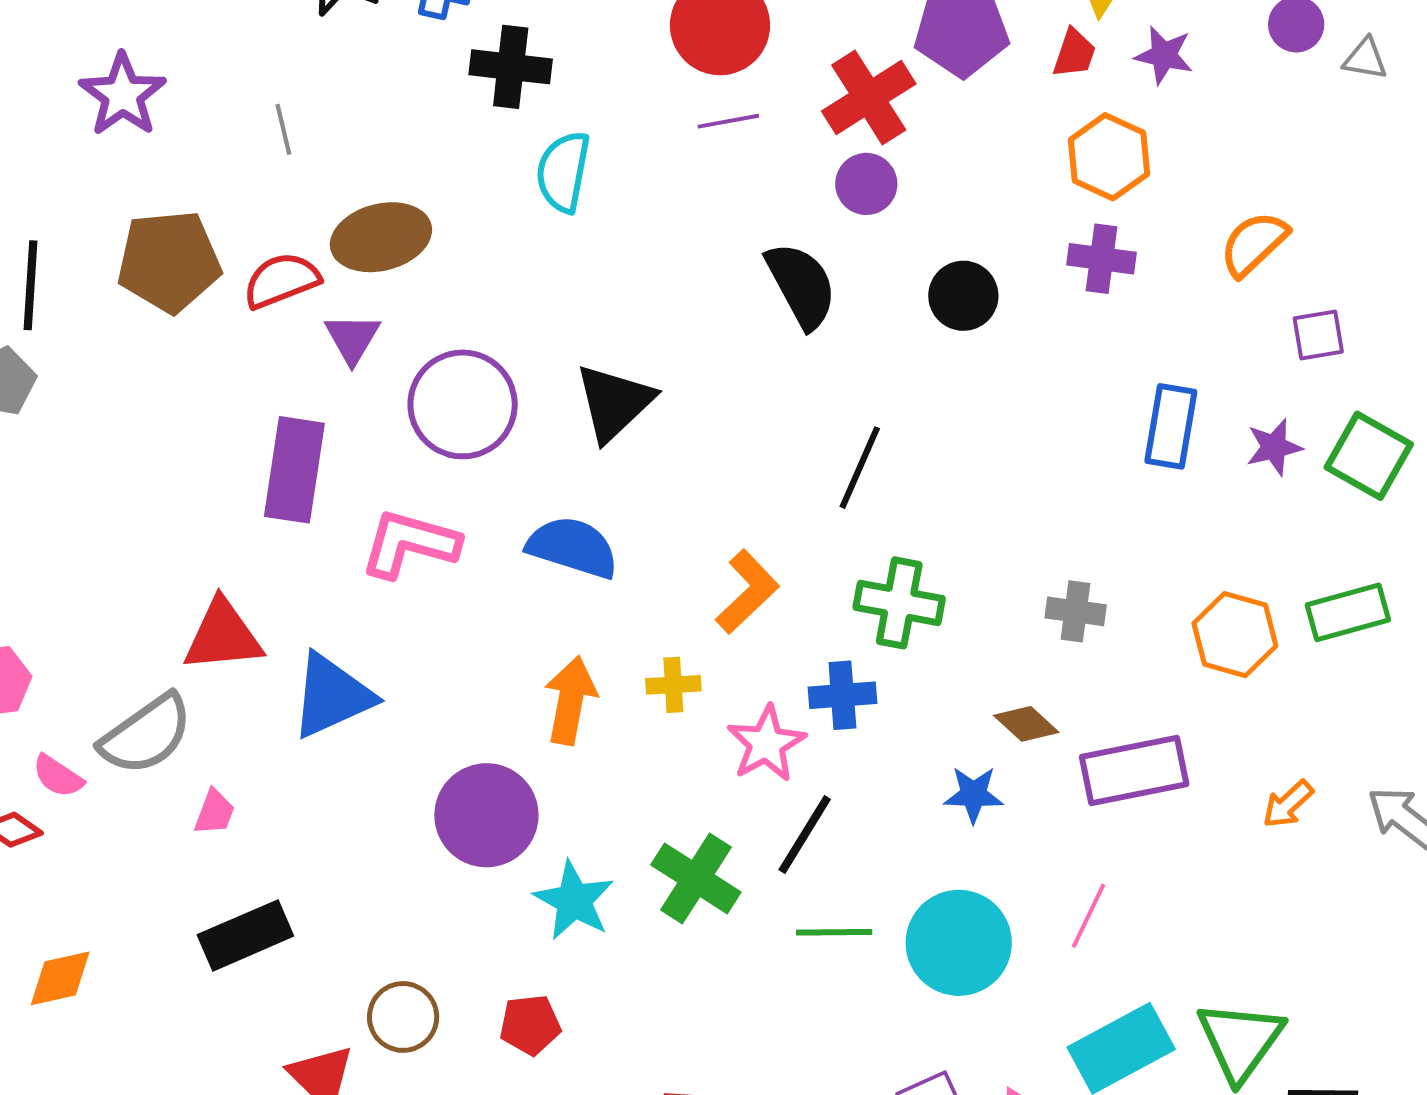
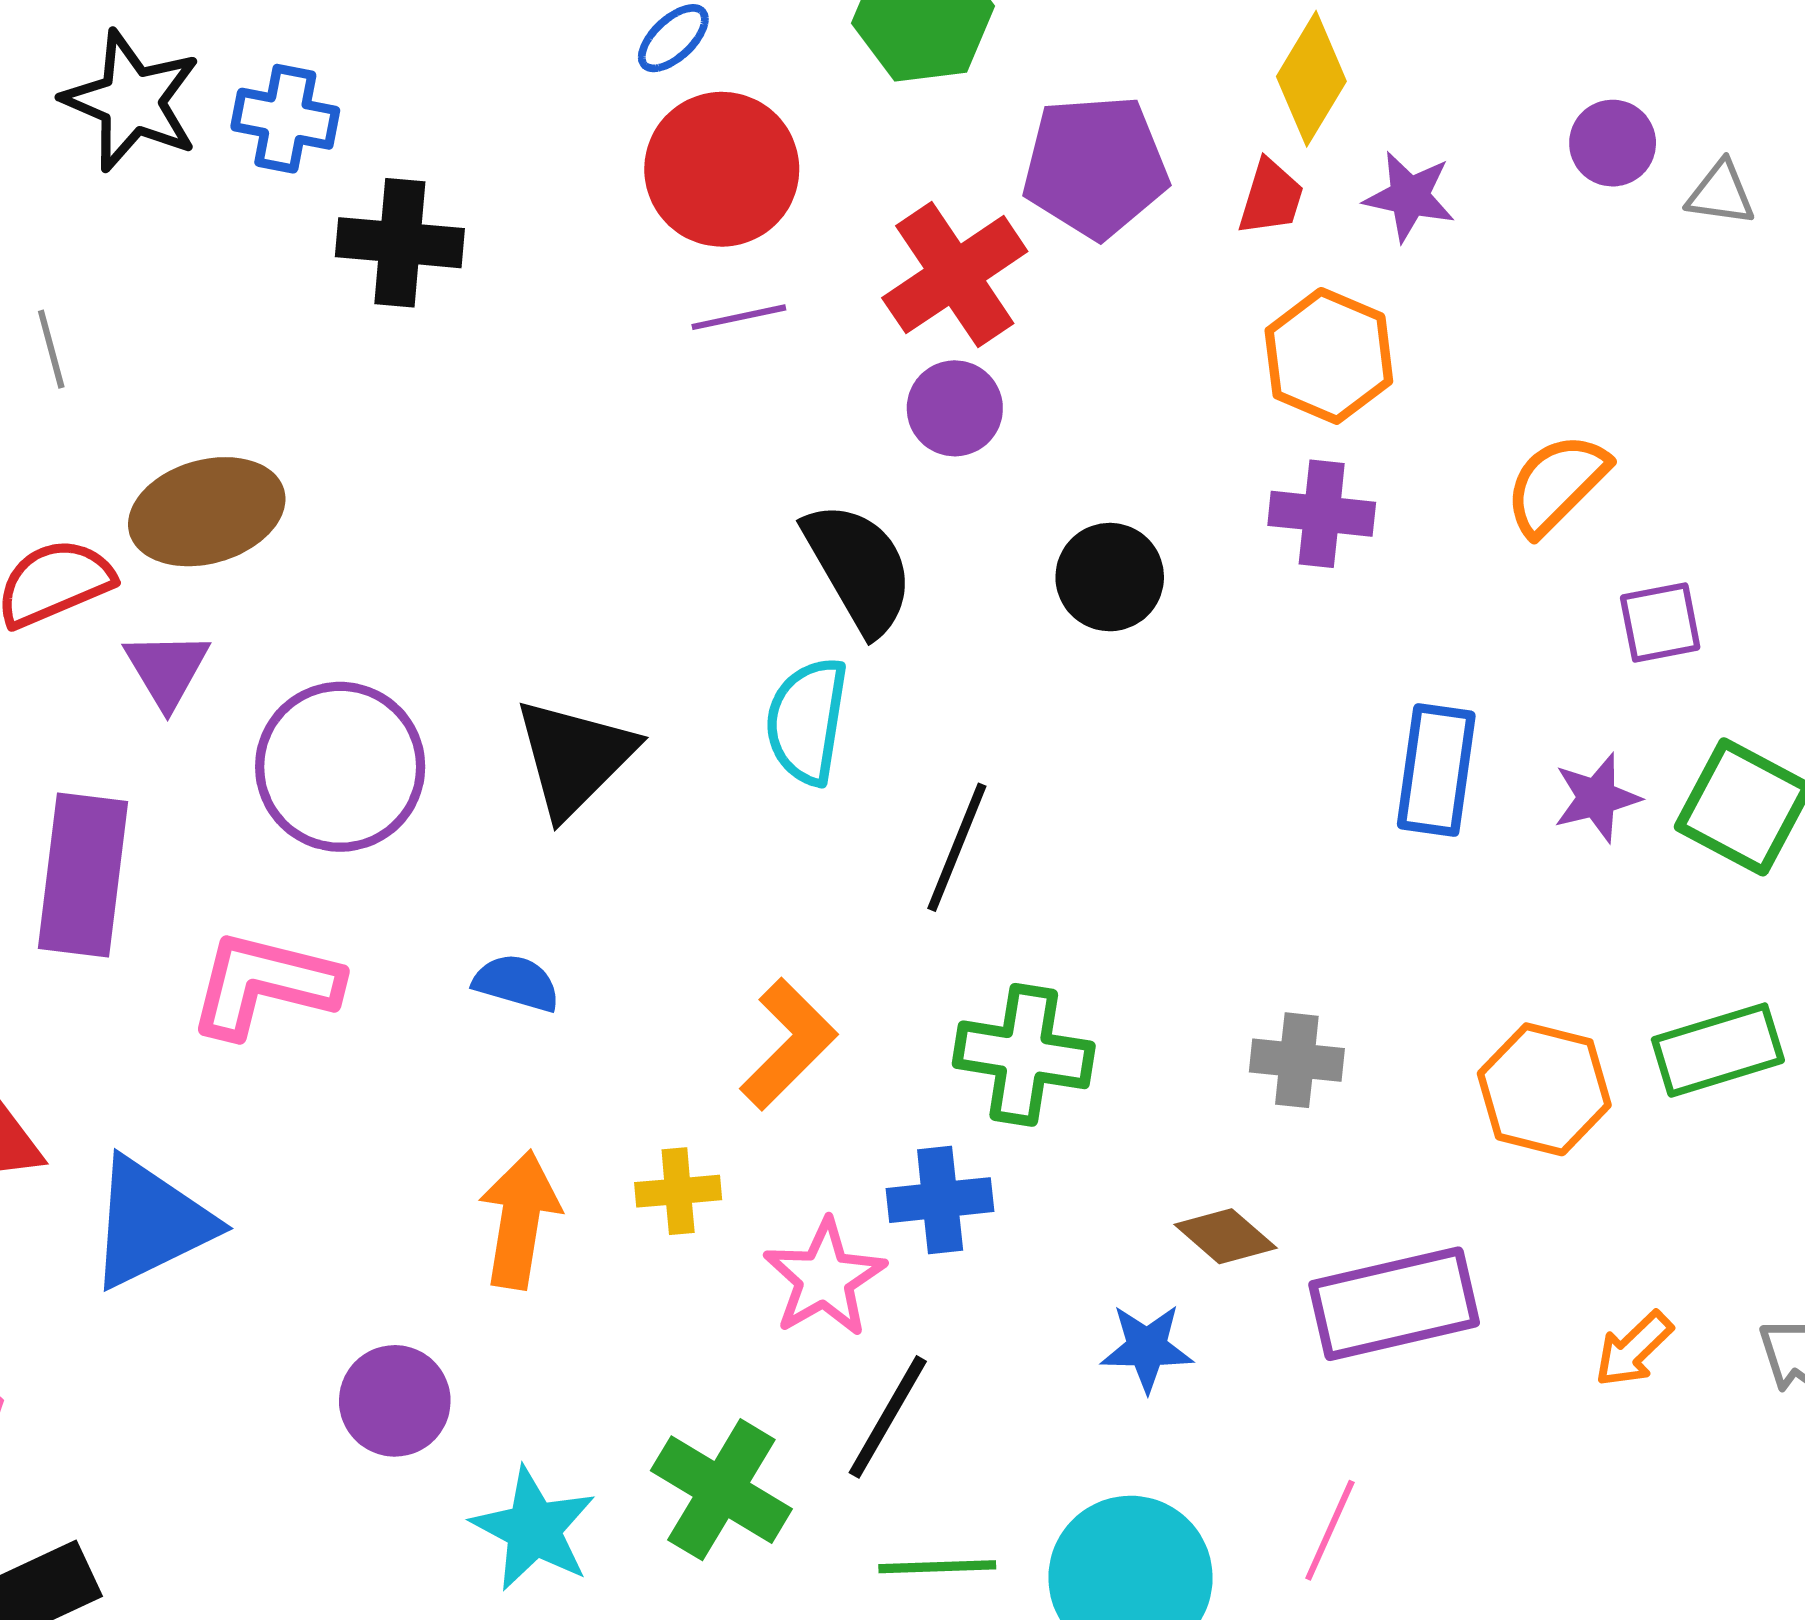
cyan semicircle: (563, 172) -> (807, 721), moved
blue semicircle: (573, 547) -> (516, 983), size x0.6
purple circle: (486, 815) -> (395, 1401), size x0.7

